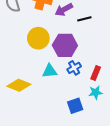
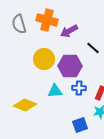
black line: (84, 19) -> (93, 48), moved, turned 56
blue cross: (74, 68) -> (79, 88), turned 32

